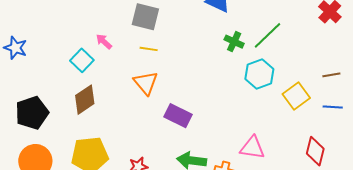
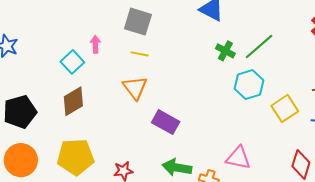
pink arrow: (104, 42) -> (95, 44), turned 42

